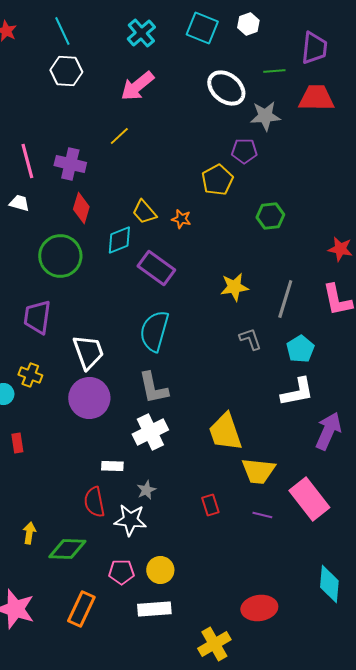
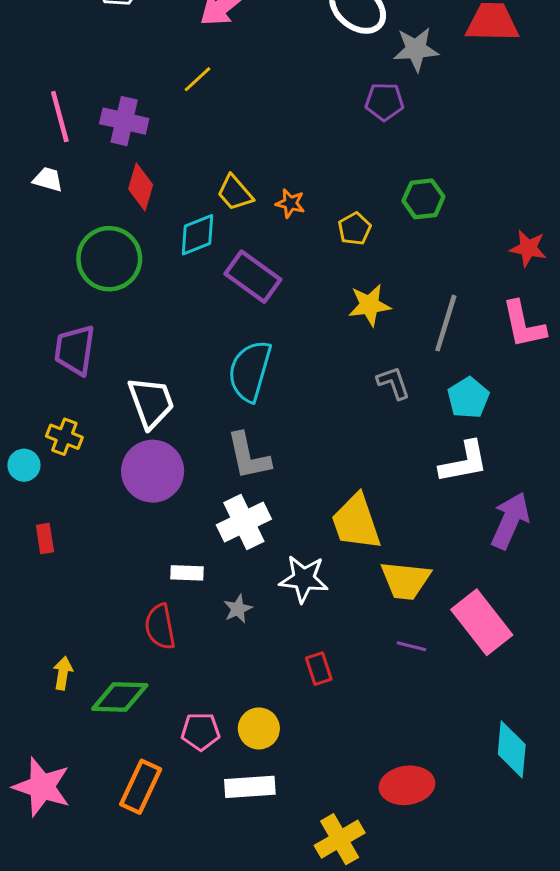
yellow pentagon: (217, 180) -> (355, 229), moved, size x0.7
red rectangle: (210, 505) -> (319, 669), moved
white star: (130, 520) -> (304, 579), moved

